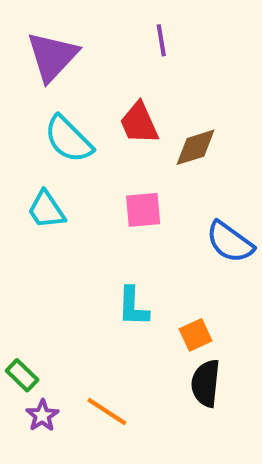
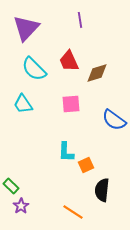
orange square: (196, 335) -> (86, 165), moved
orange line: (107, 412) -> (73, 212), moved

